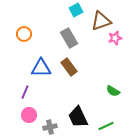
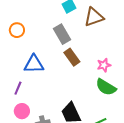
pink star: (115, 38) -> (104, 65), moved
brown rectangle: (69, 67) -> (72, 57), moved
green semicircle: (113, 91) -> (106, 87), size x1.5

